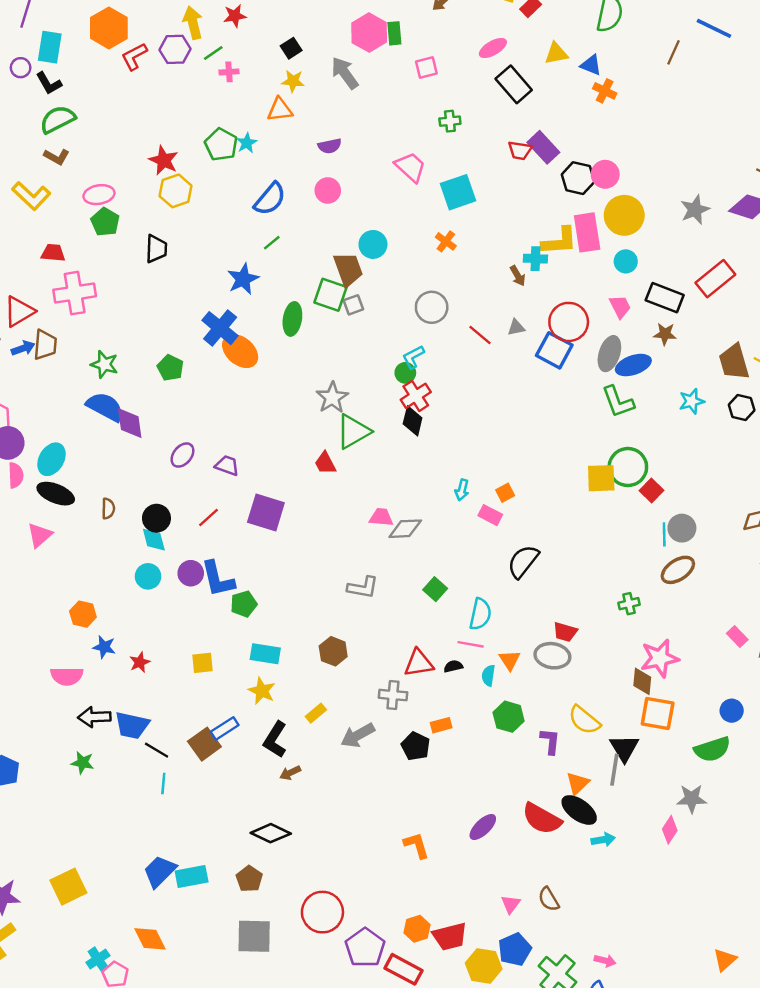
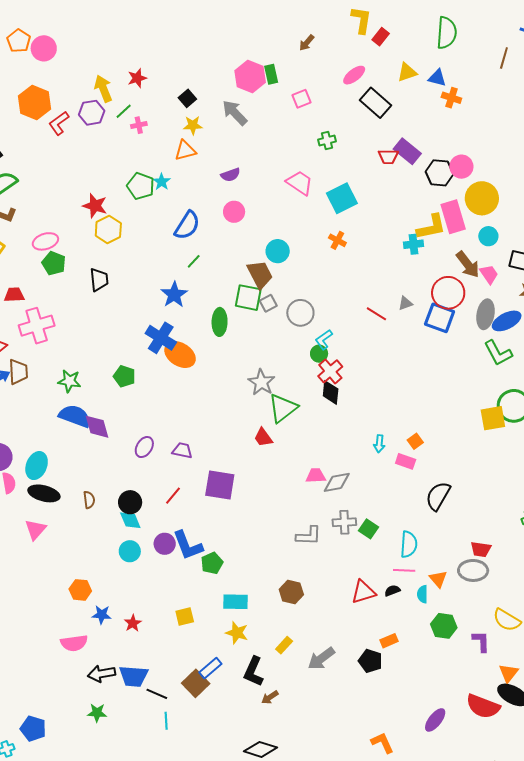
brown arrow: (518, 276) -> (468, 264), moved, size x1.6
gray circle: (432, 307) -> (300, 313), moved
gray cross: (393, 695) -> (344, 522), moved

